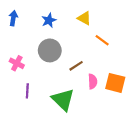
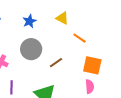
pink semicircle: (93, 81) -> (90, 87), moved
orange square: (115, 83) -> (92, 65), moved

